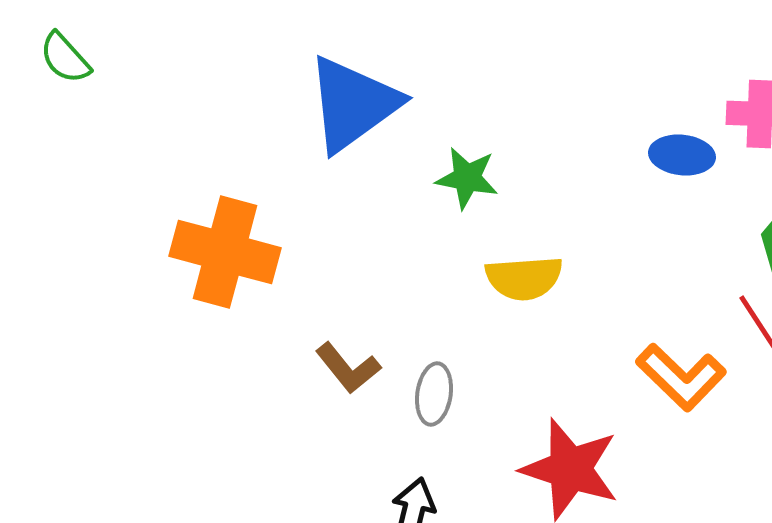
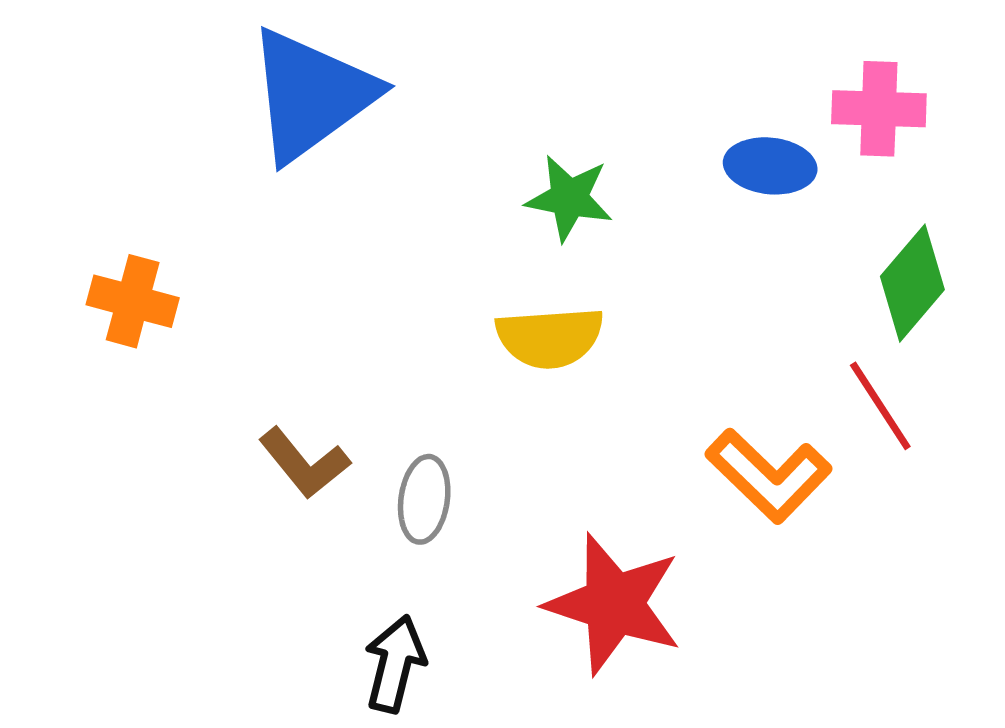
green star: (467, 178) -> (569, 198), moved
orange cross: (225, 252) -> (133, 301), size x0.6

